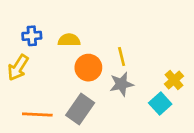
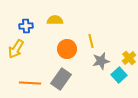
yellow semicircle: (69, 40) -> (55, 20), moved
gray star: (122, 84) -> (101, 61), moved

